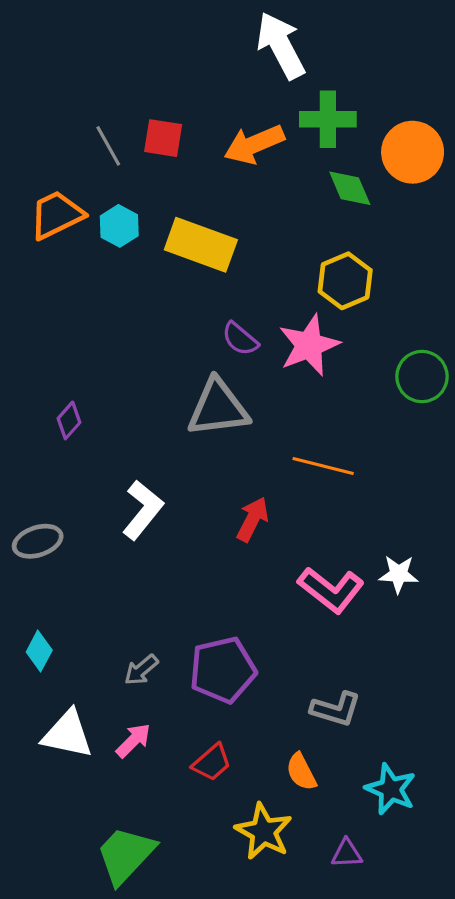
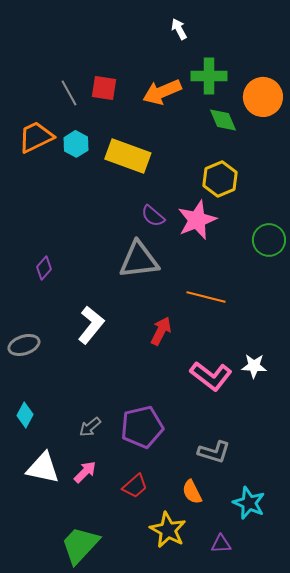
white arrow: (281, 46) -> (179, 29), size x0.5

